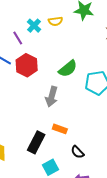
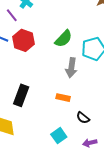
gray arrow: (52, 97) -> (71, 68), moved
black rectangle: (36, 142) -> (21, 95), moved

